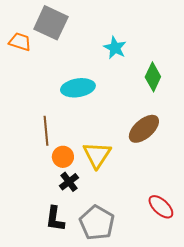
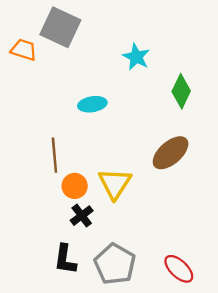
cyan ellipse: (78, 88) -> (92, 104), size x0.7
red ellipse: (161, 207) -> (179, 269), moved

